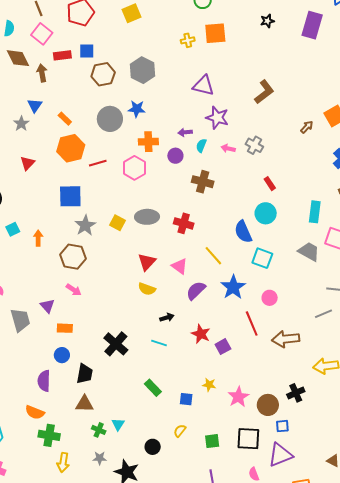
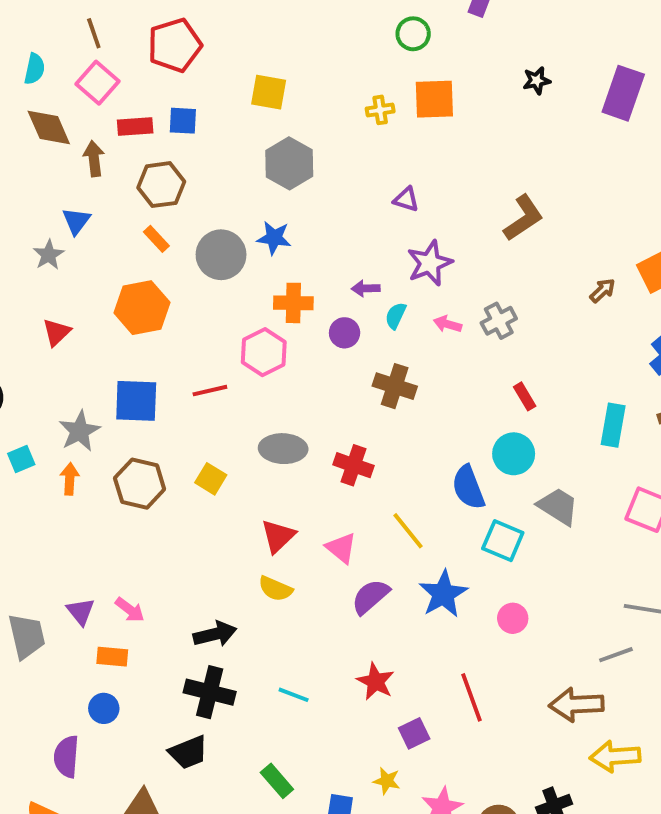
yellow square: (132, 13) -> (269, 92), moved, turned 30
brown hexagon: (103, 74) -> (161, 185), moved
purple triangle: (204, 86) -> (406, 199), size x0.6
purple star: (217, 118) -> (430, 263), turned 30
orange rectangle: (65, 119) -> (156, 239), moved
gray cross: (254, 145) -> (499, 321), turned 30
red line: (98, 163) -> (210, 391), moved
cyan rectangle: (315, 212) -> (613, 425), moved
yellow square: (118, 223) -> (211, 479), moved
gray star: (85, 225) -> (80, 431), moved
gray trapezoid: (309, 251) -> (558, 506), moved
brown hexagon: (73, 257) -> (140, 484), moved
pink arrow: (74, 290) -> (130, 610), moved
black arrow: (167, 317) -> (215, 634), moved, size x1.5
red line: (252, 324) -> (472, 697), moved
brown arrow: (286, 339) -> (576, 705), moved
black cross: (116, 344) -> (210, 692), turned -30
purple square: (223, 347) -> (414, 733), moved
black trapezoid: (85, 374) -> (188, 752), moved, turned 55

